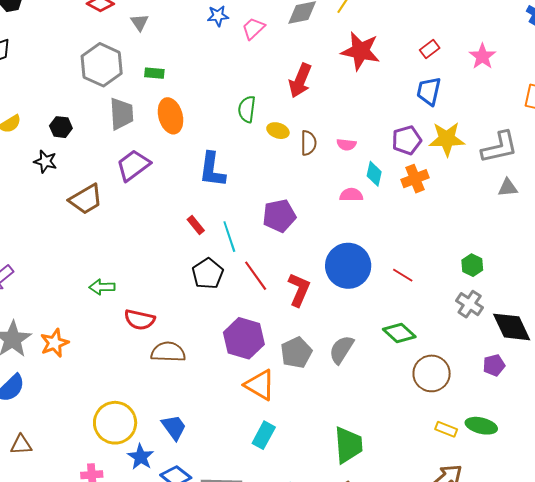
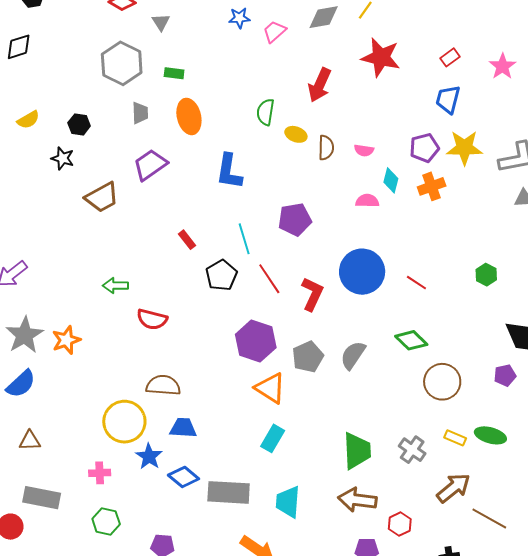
gray trapezoid: (122, 114) -> (140, 113), size x0.7
red rectangle: (196, 225) -> (187, 240), moved
gray cross: (470, 304) -> (412, 450), moved
brown semicircle: (168, 352) -> (163, 385), moved
blue trapezoid: (174, 427) -> (183, 428), turned -52

